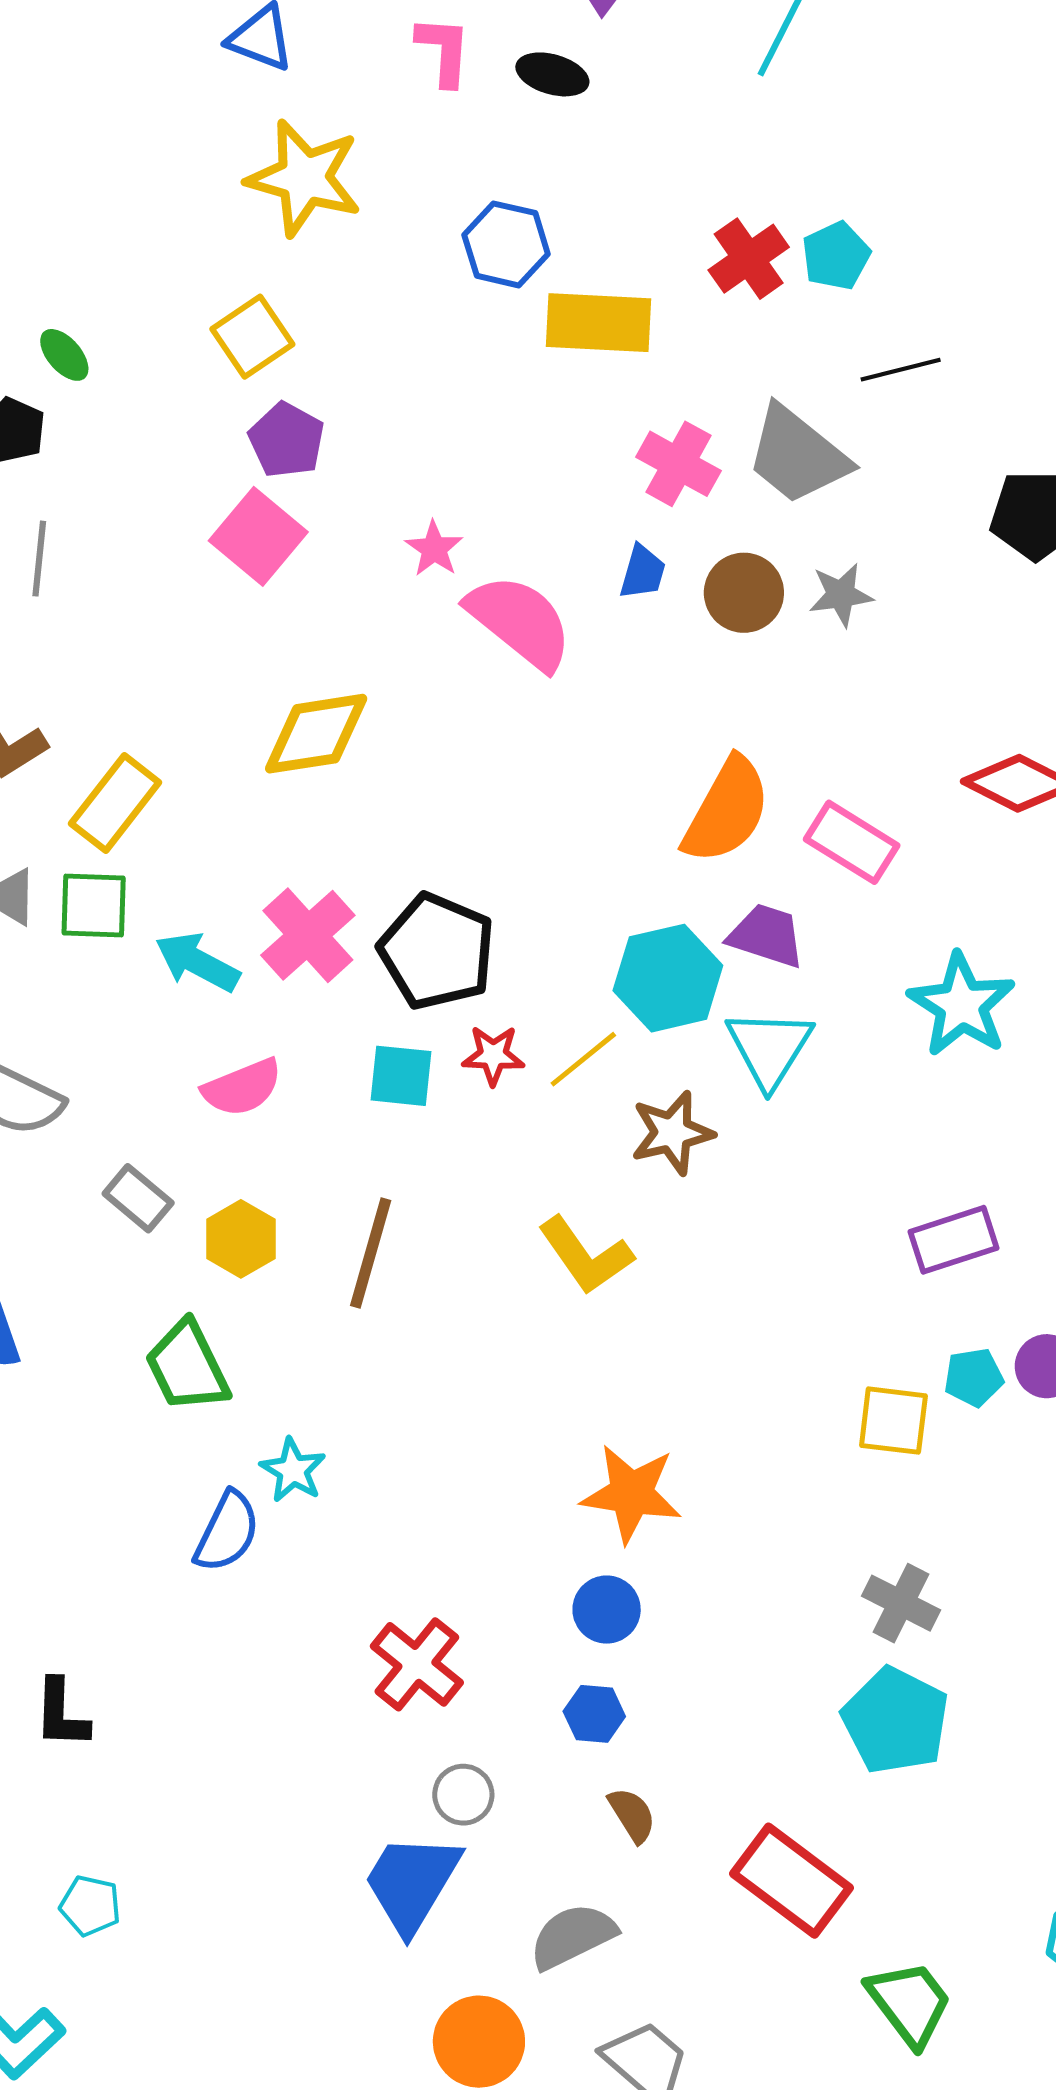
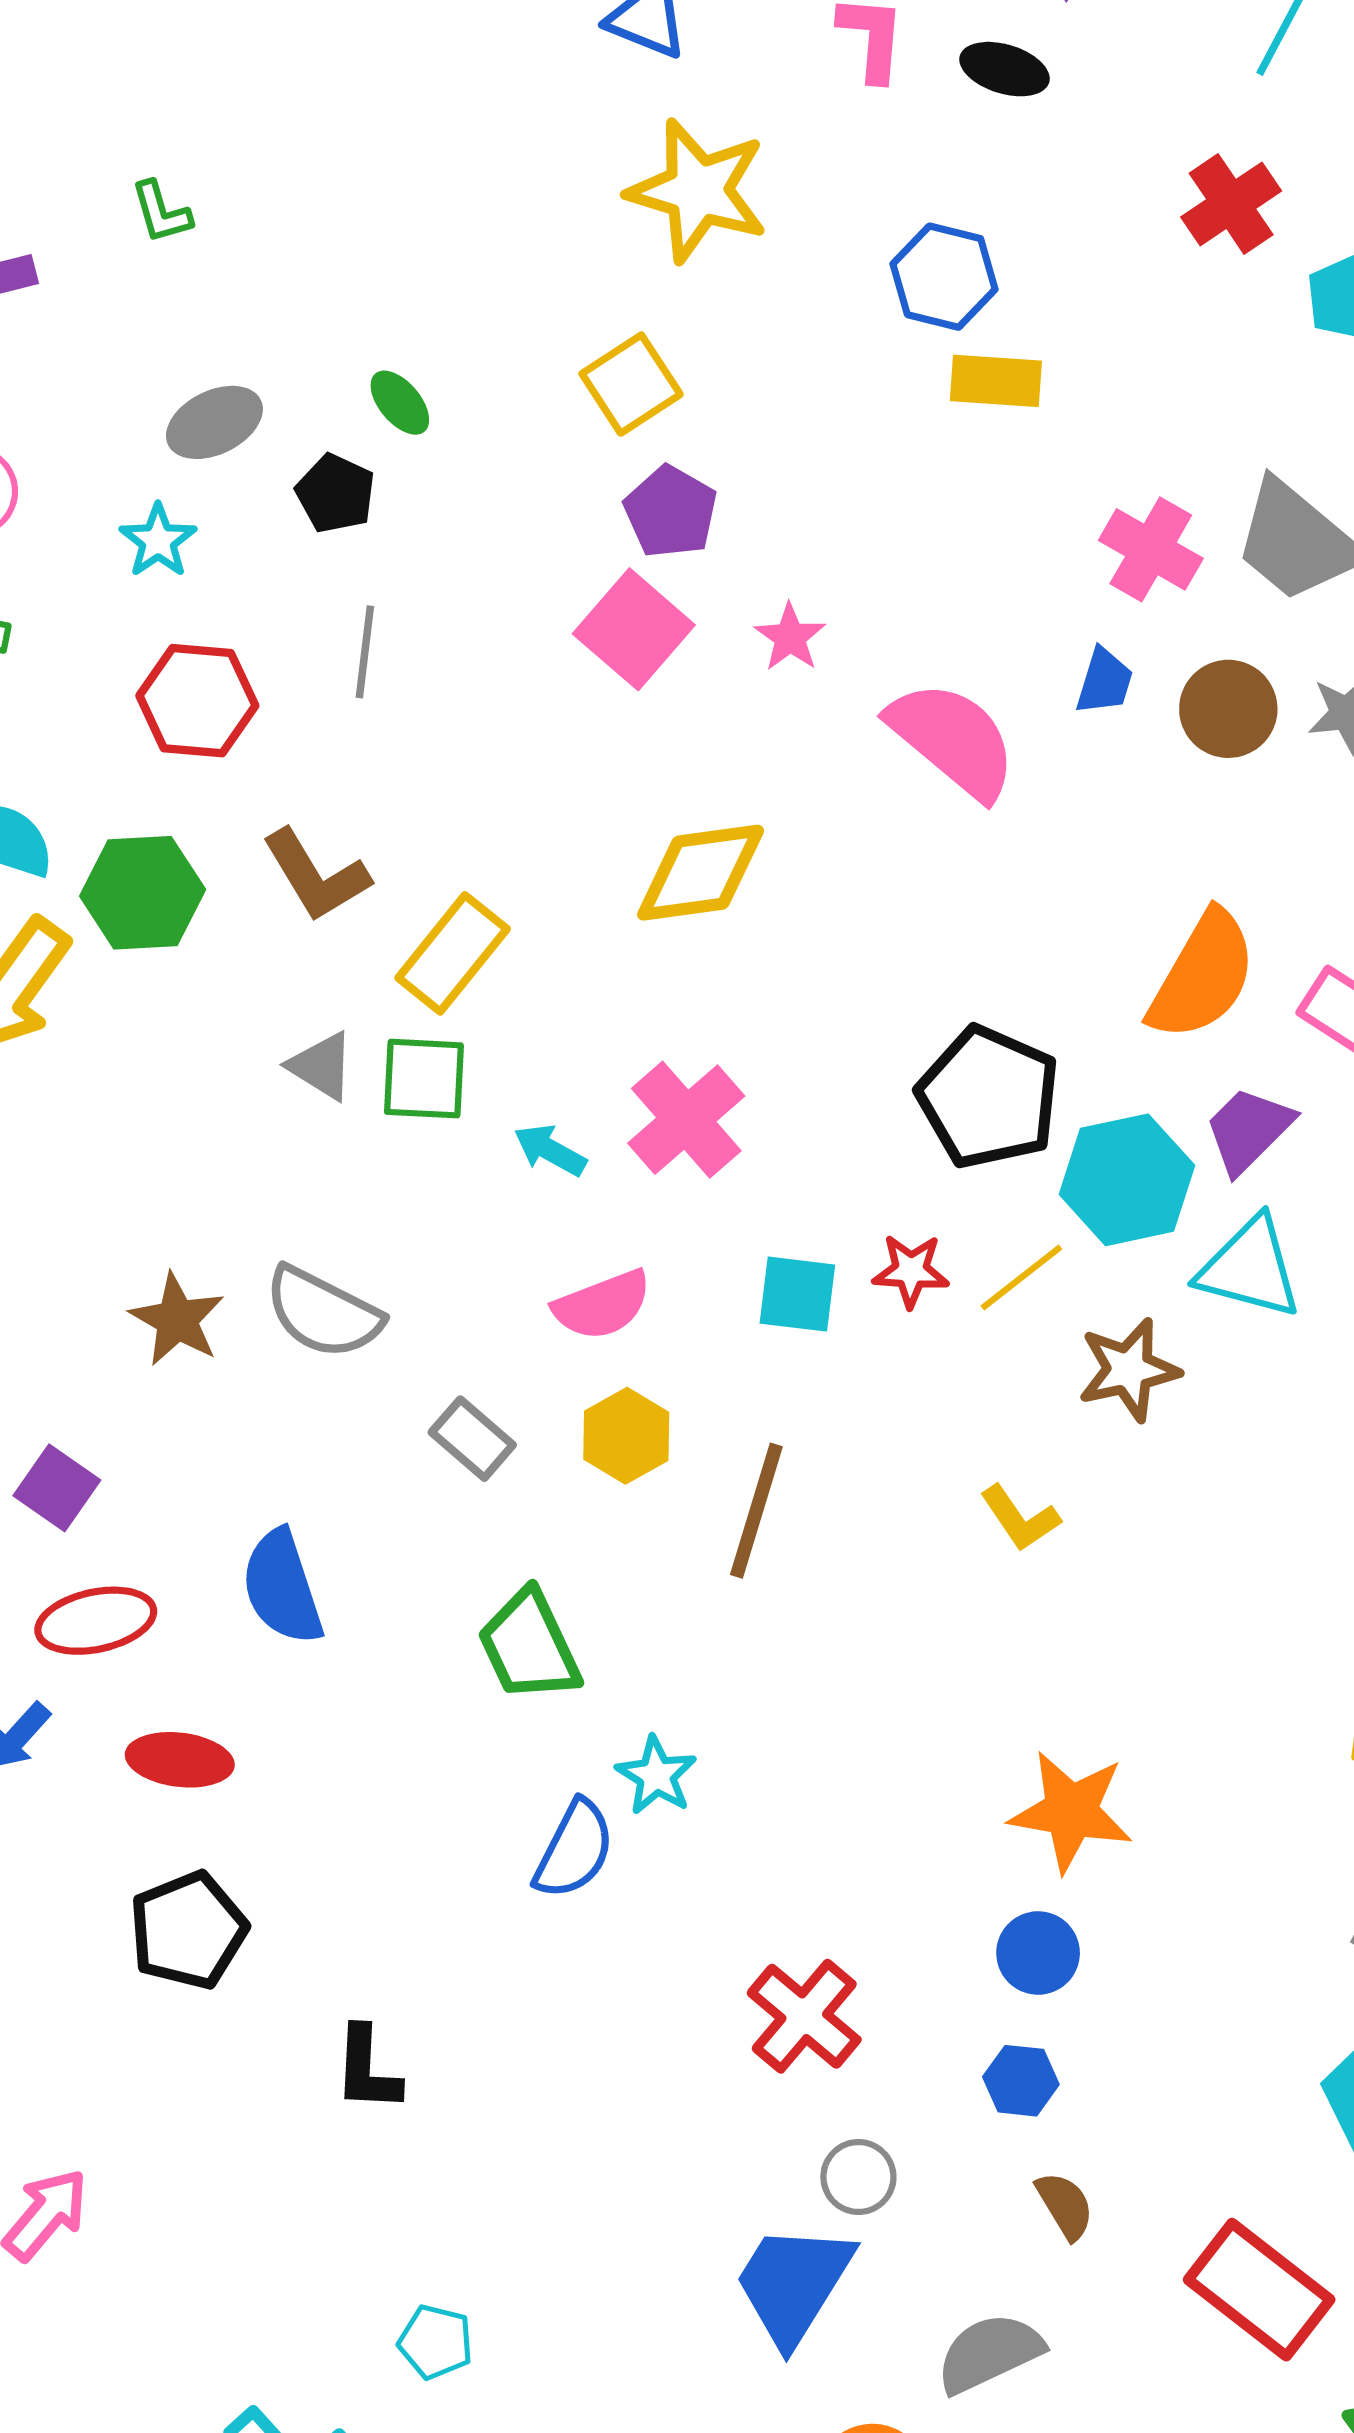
red cross: (749, 259) -> (1231, 204), moved
yellow rectangle: (598, 323) -> (996, 381), moved, size x0.7
pink star: (434, 549) -> (790, 637), moved
purple trapezoid: (766, 936) -> (1249, 1130), turned -64
black pentagon: (437, 951) -> (989, 1097), moved
cyan arrow: (197, 962) -> (550, 1150), size x0.7
cyan triangle: (769, 1048) -> (1250, 1268), turned -48
yellow hexagon: (241, 1239) -> (626, 1436), moved
yellow L-shape: (586, 1255) -> (1020, 1518), size x0.7
cyan pentagon: (90, 1906) -> (436, 2342), moved

